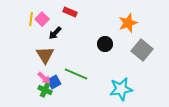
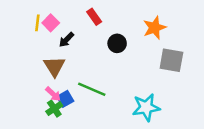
red rectangle: (70, 12) -> (94, 17), moved, turned 32
black circle: (105, 44) -> (117, 43), moved
gray square: (142, 50) -> (171, 60), turned -30
green cross: (45, 90) -> (54, 109), turned 32

